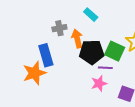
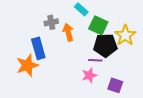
green square: (115, 51) -> (98, 25), moved
black pentagon: (92, 52) -> (105, 45), moved

